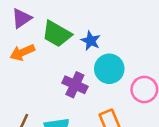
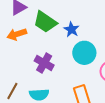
purple cross: (75, 85) -> (44, 63), moved

